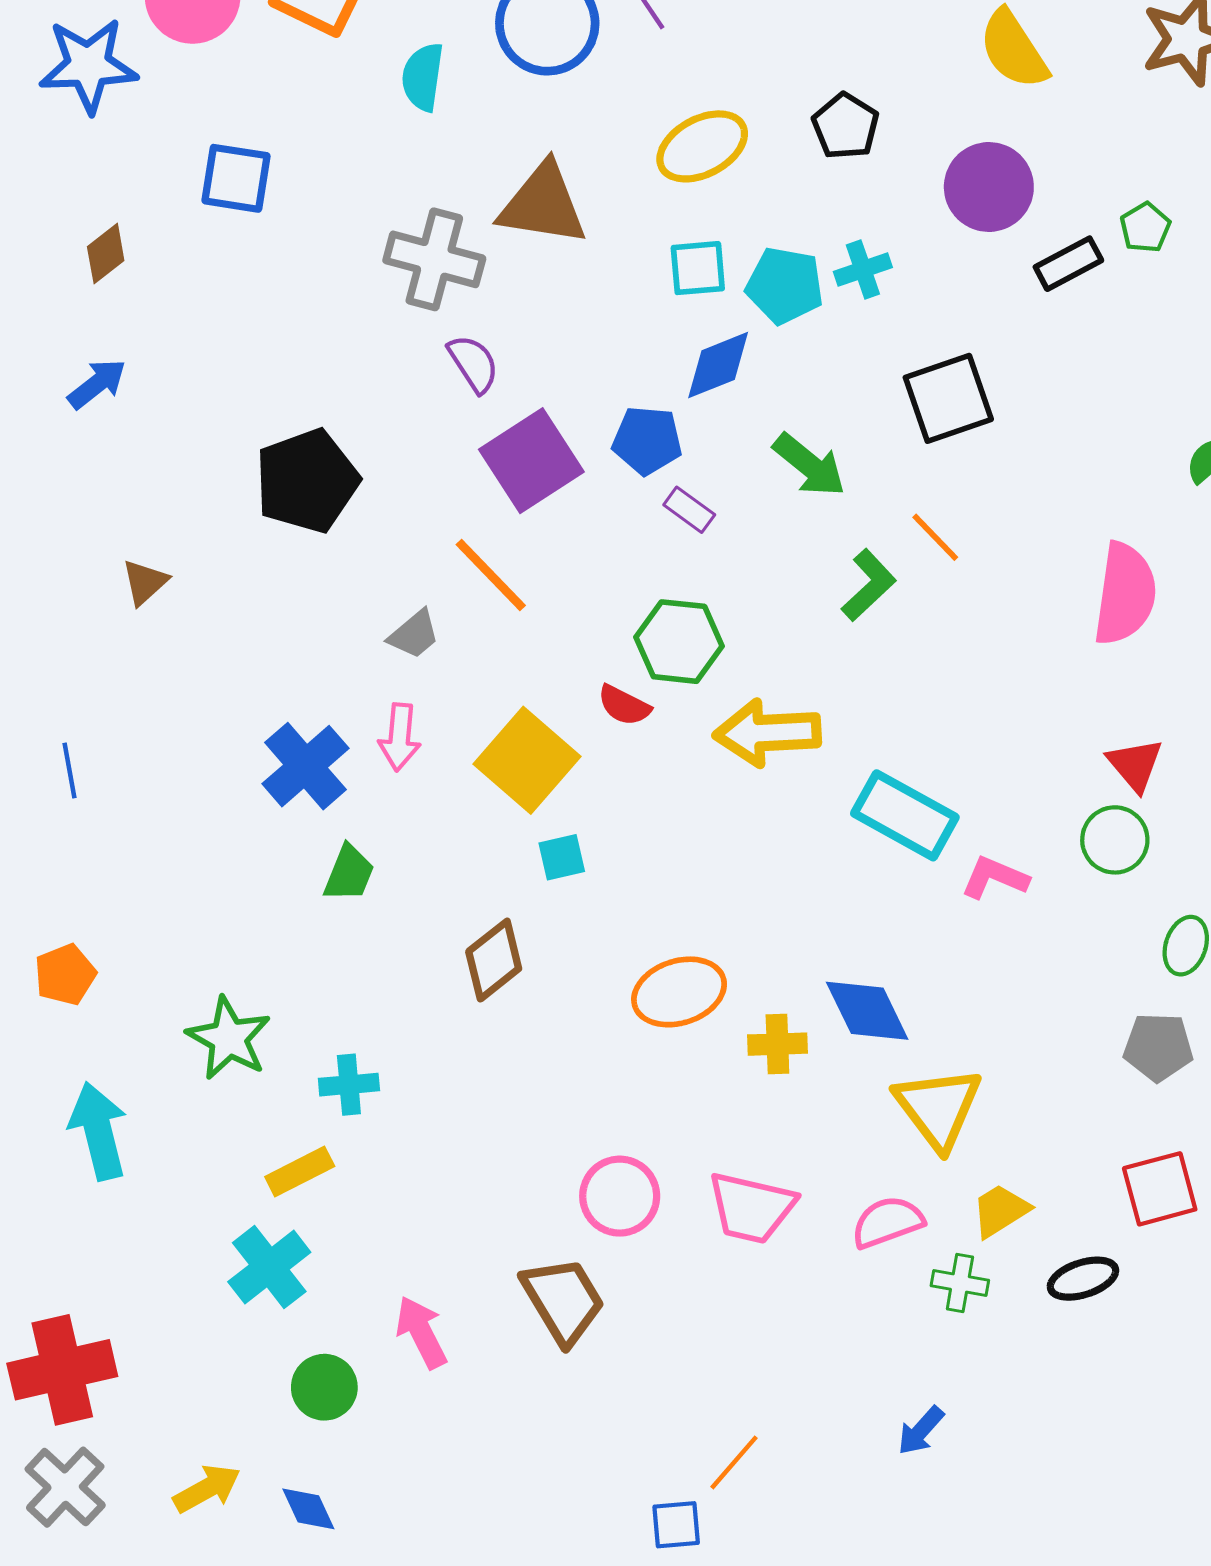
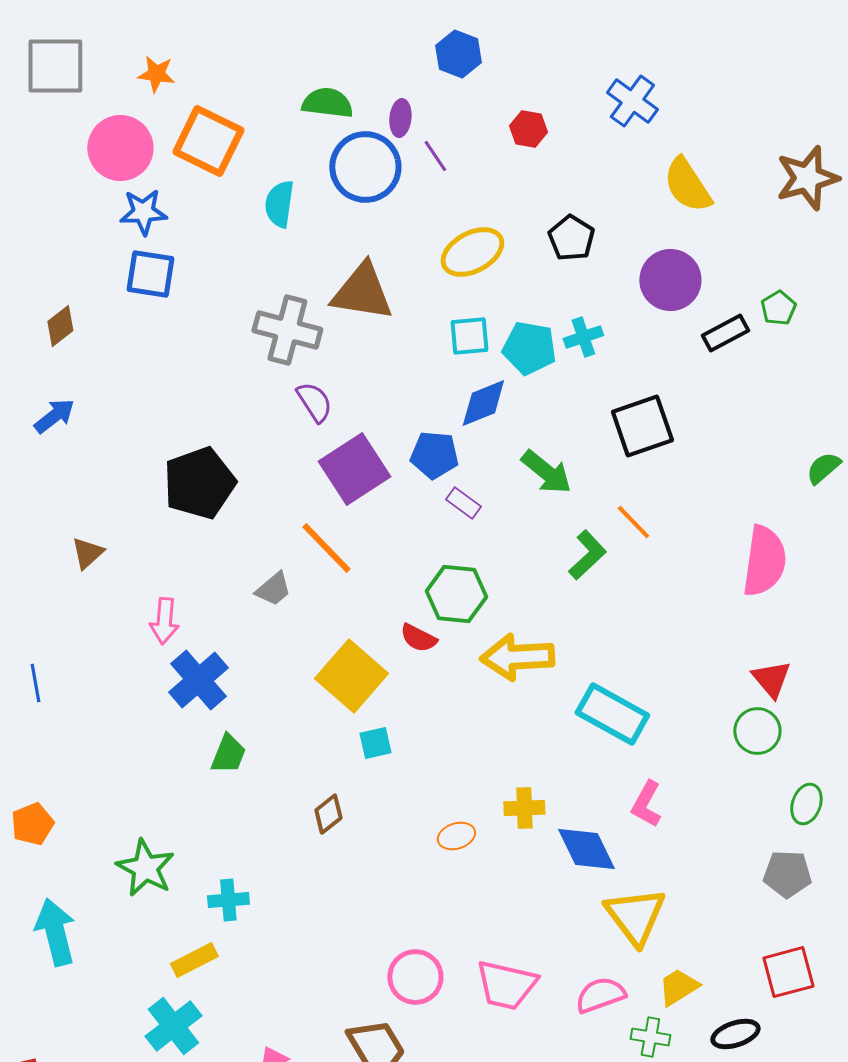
blue star: (88, 65) -> (143, 212), moved, size x0.7
pink arrow: (400, 737) -> (164, 621), moved
pink L-shape: (995, 878) -> (646, 804), moved, turned -84
brown diamond: (494, 960) -> (328, 814), size x0.7
orange ellipse: (679, 992) -> (456, 836), size x0.6
yellow cross: (777, 1044) -> (524, 808), moved

